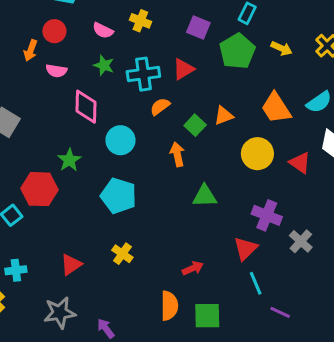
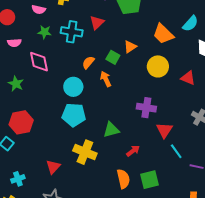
cyan cross: (143, 74) -> (72, 32), turned 30
orange semicircle: (160, 107) -> (88, 62), moved
cyan circle: (120, 140) -> (73, 87), moved
green star: (69, 160) -> (16, 84), moved
red triangle: (300, 163) -> (188, 78), moved
green triangle: (205, 196) -> (111, 130), moved
purple cross: (267, 215) -> (146, 108), moved
yellow cross: (122, 254) -> (85, 152), size x1.6

